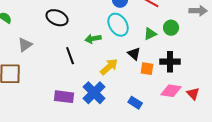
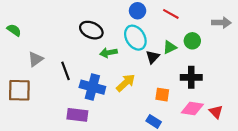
black ellipse: (57, 18) -> (91, 30), moved
black triangle: (134, 54) -> (153, 57), moved, turned 32
black line: (70, 56) -> (66, 71), moved
orange square: (147, 69) -> (162, 95), moved
blue cross: (94, 93) -> (92, 87), moved, turned -30

